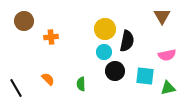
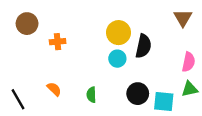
pink semicircle: (167, 55) -> (189, 62), turned -66
black circle: (115, 71) -> (138, 94), moved
cyan square: (145, 76) -> (164, 101), moved
green triangle: (168, 88) -> (190, 89), moved

